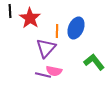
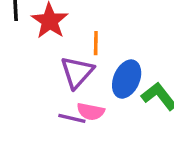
blue ellipse: (76, 28) -> (127, 79), moved

